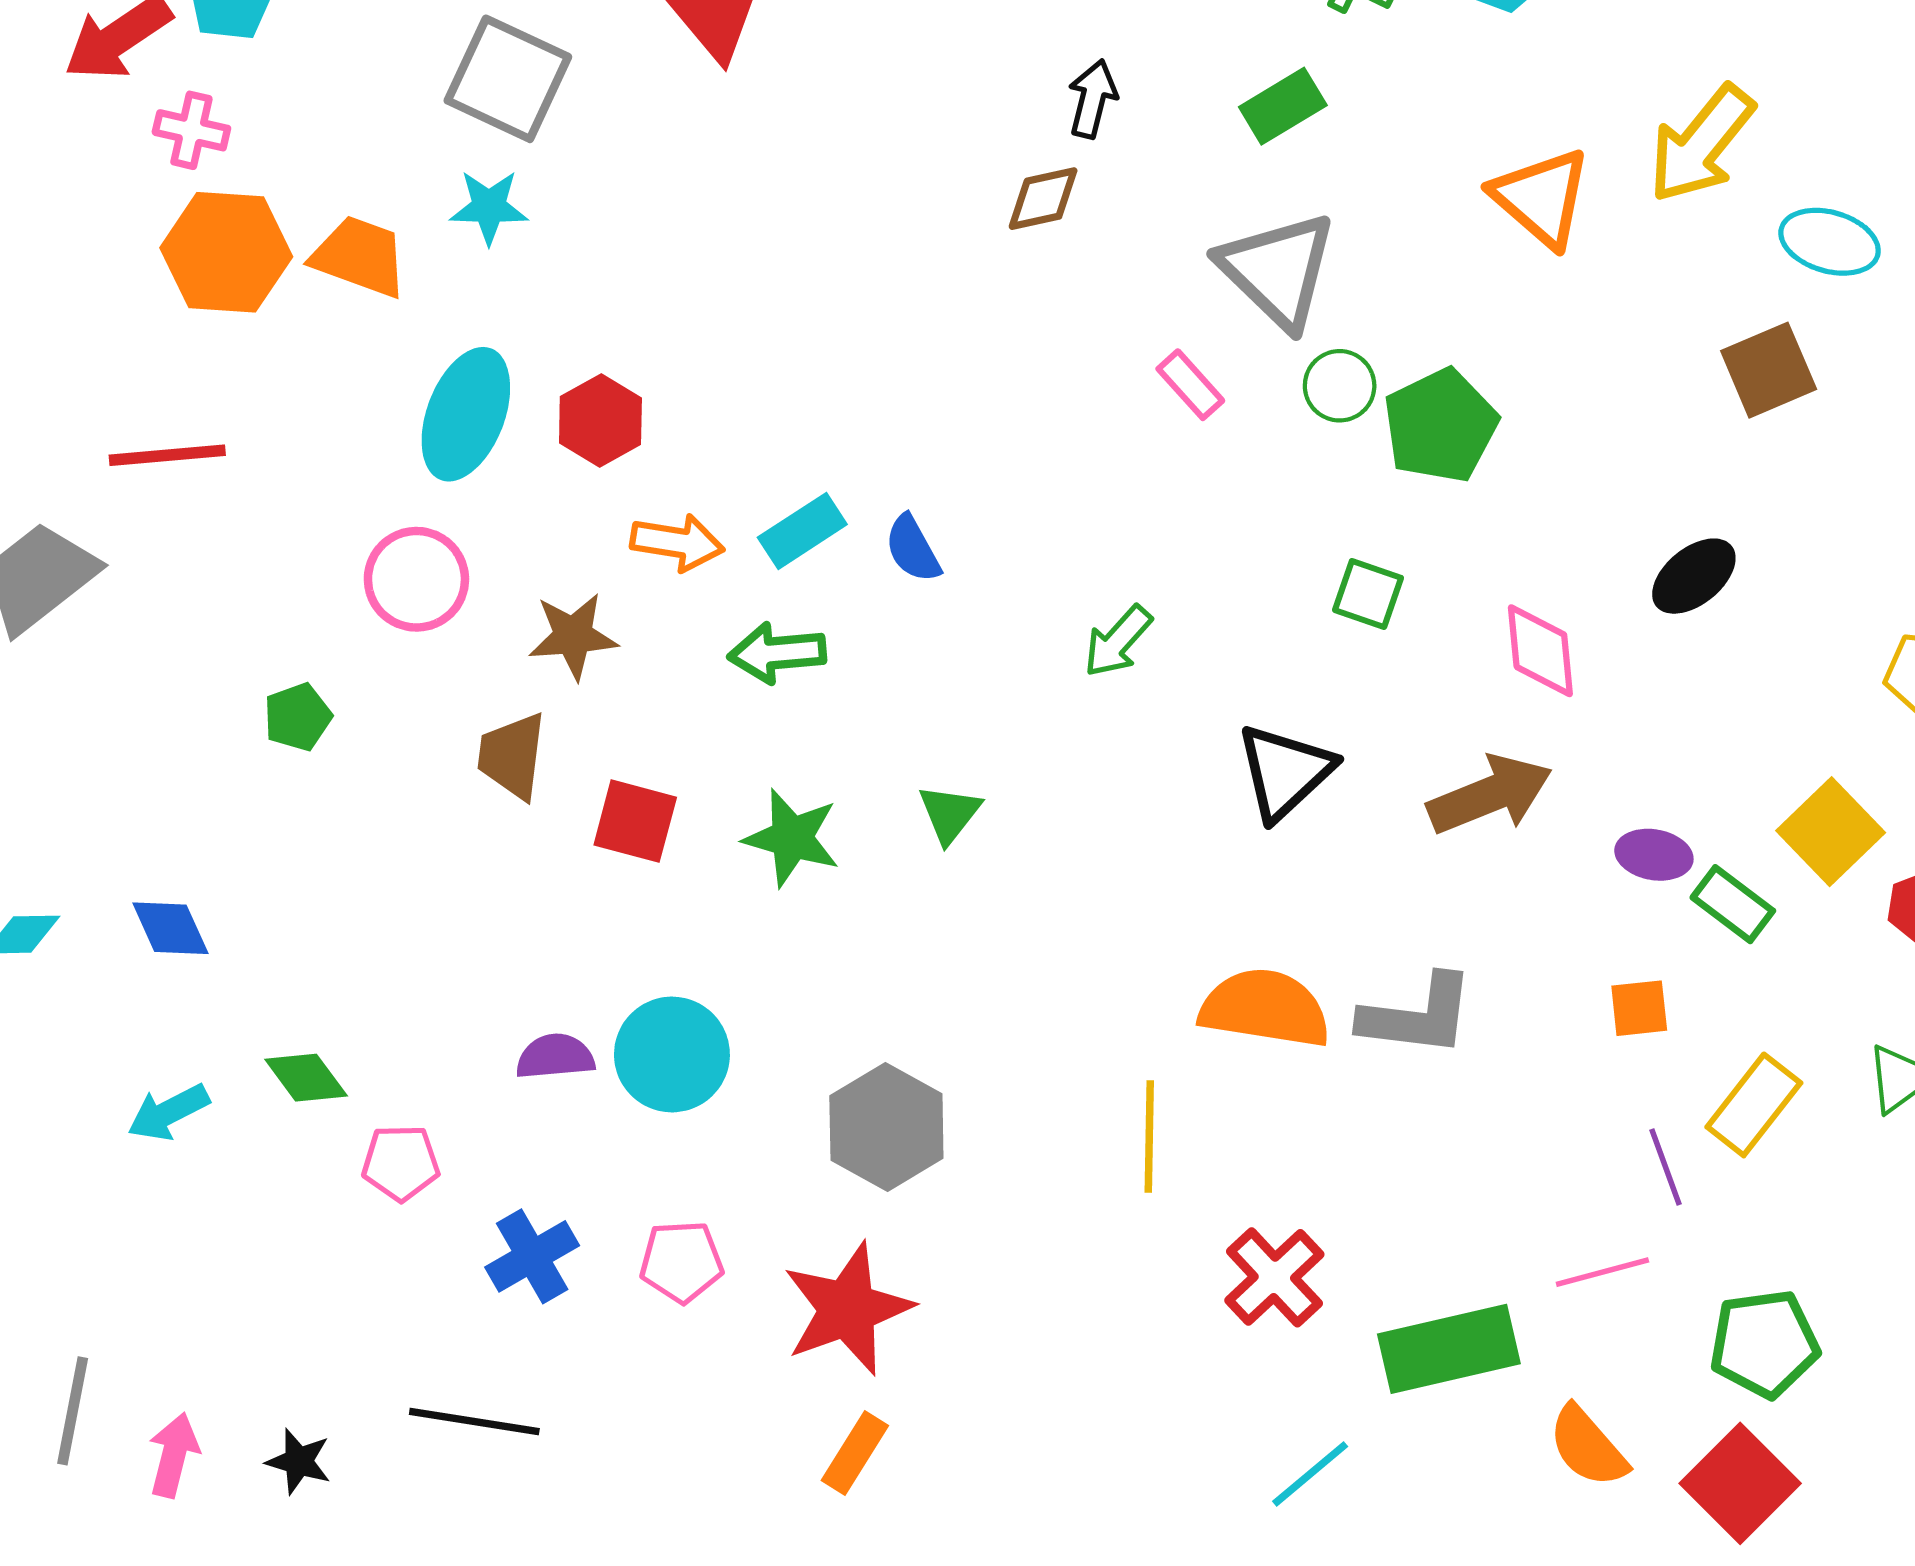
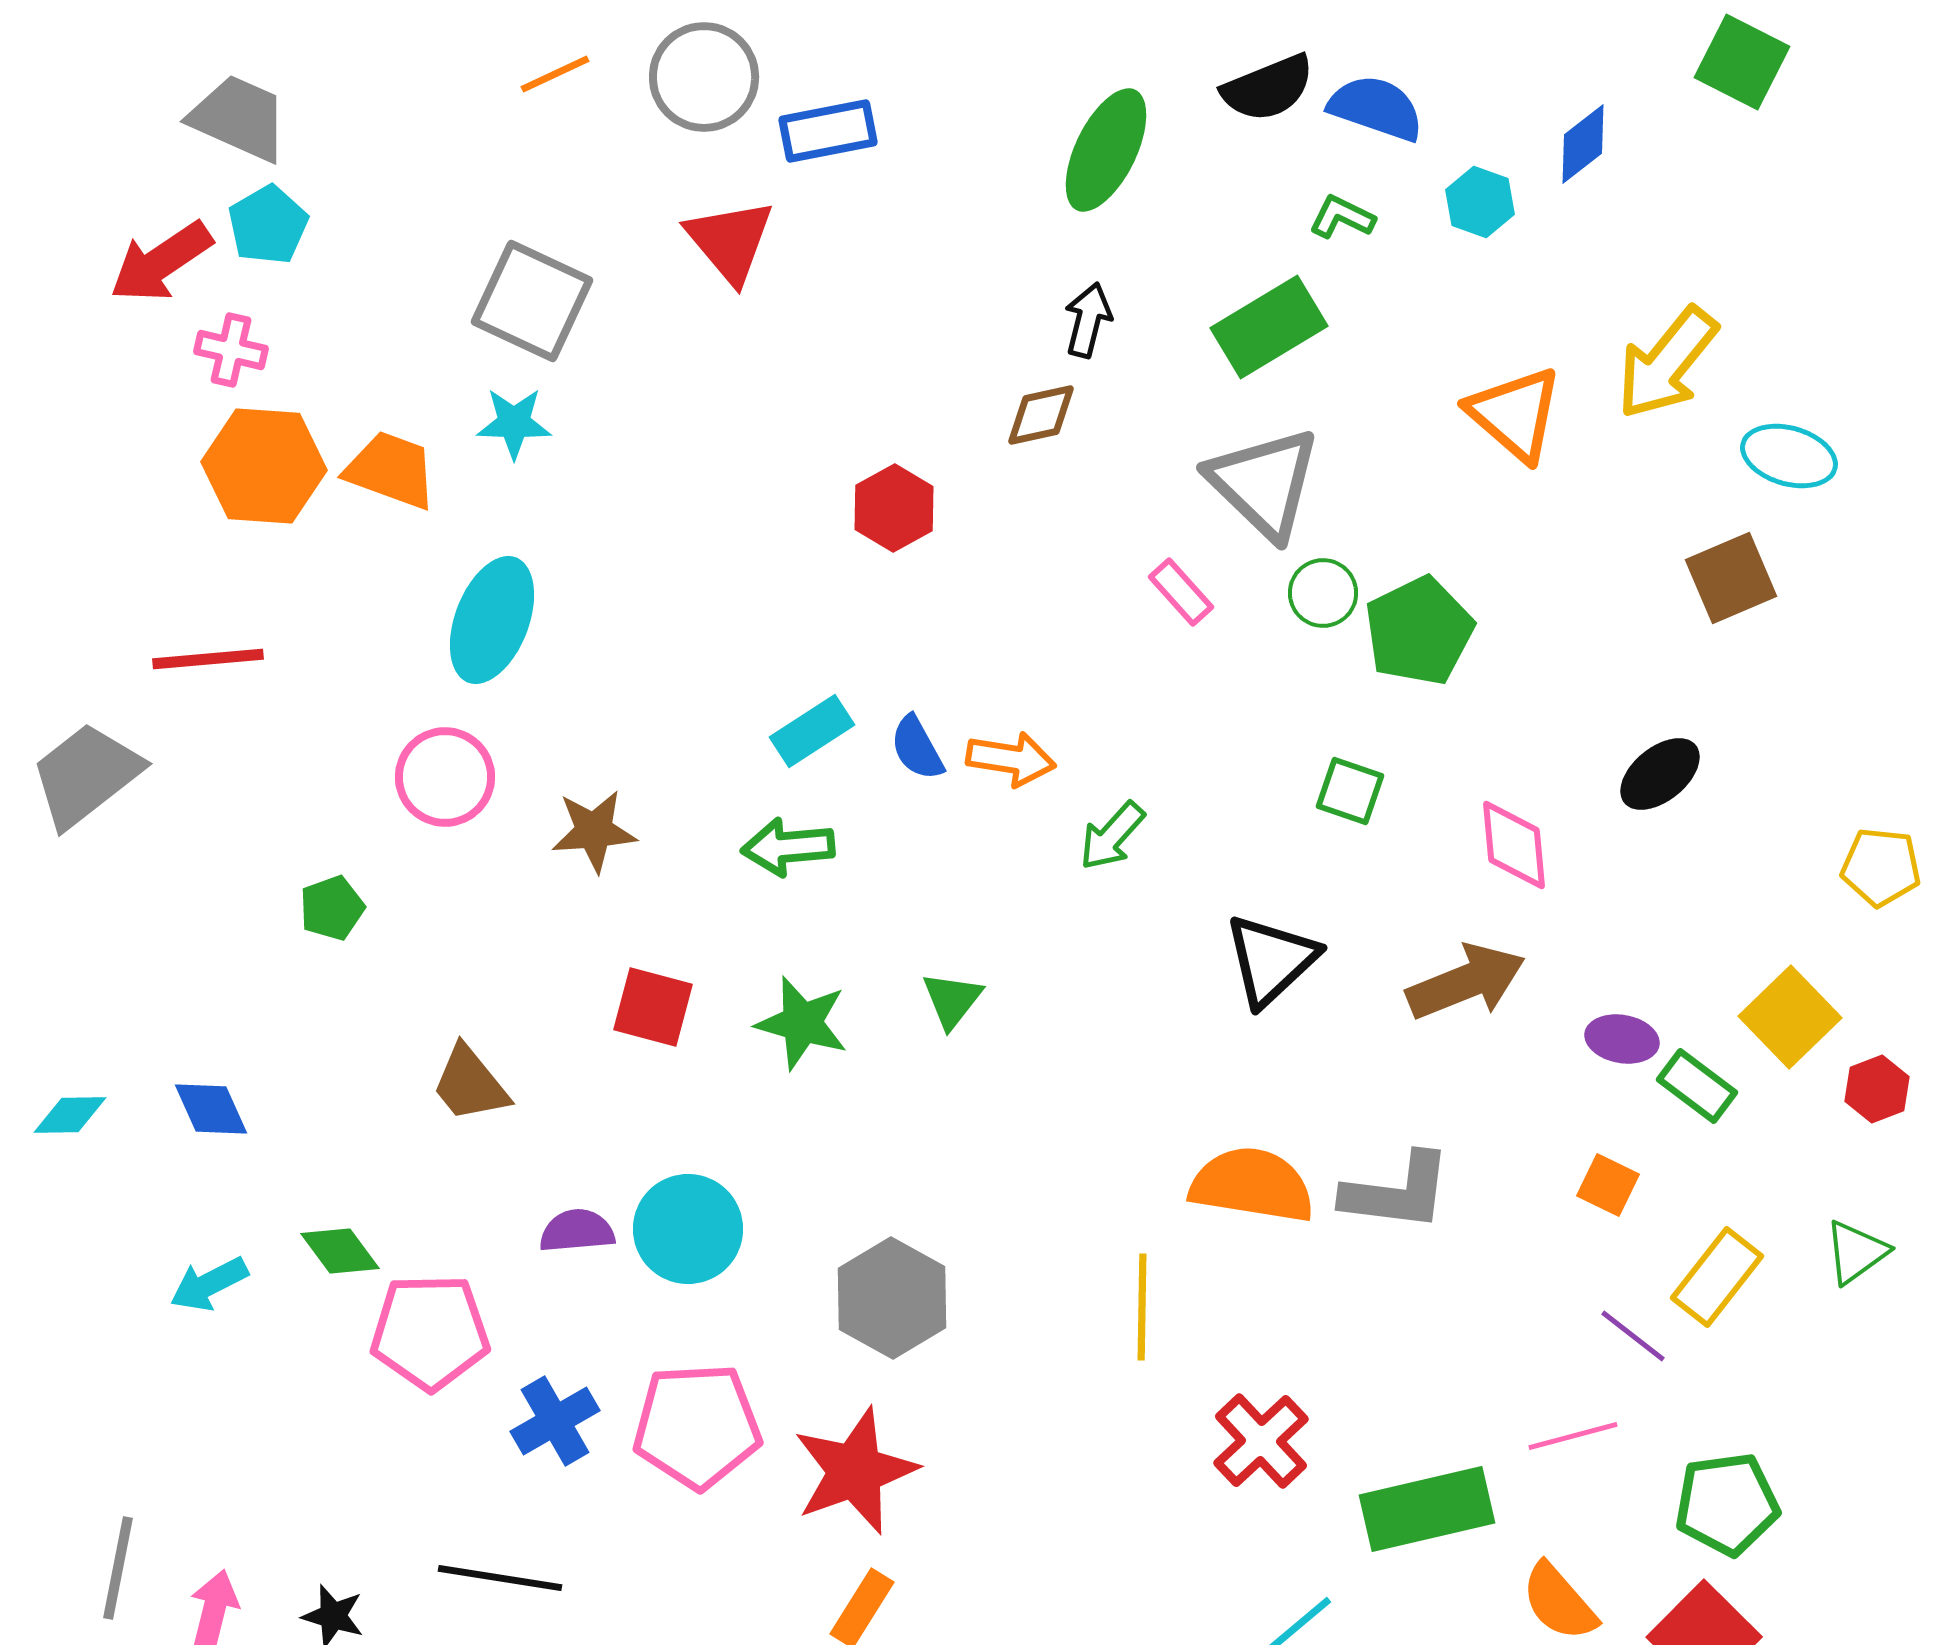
green rectangle: (1283, 106) -> (1269, 327), size x1.4
red hexagon: (600, 420) -> (894, 508), moved
orange arrow: (677, 542) -> (1011, 759), moved
brown trapezoid: (512, 756) -> (470, 1084), moved, turned -46
orange square: (1639, 1008) -> (1608, 1185), turned 32
pink pentagon: (401, 1163) -> (430, 1332), size x1.6
purple line: (1666, 1167) -> (1633, 1336), turned -32
pink pentagon: (681, 1262) -> (697, 1426), size x1.6

